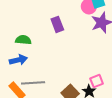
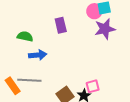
blue arrow: (18, 60) -> (38, 55), moved

